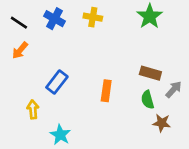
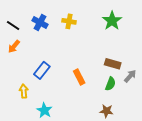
orange rectangle: (106, 91) -> (79, 77), turned -35
green semicircle: (148, 100) -> (110, 84), turned -144
brown star: (162, 123) -> (106, 111), moved

